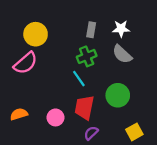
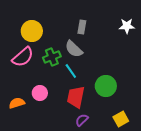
white star: (121, 29) -> (127, 26), moved
gray semicircle: (122, 54) -> (74, 49), moved
green cross: (87, 56) -> (52, 57), moved
pink circle: (56, 117) -> (40, 93), moved

